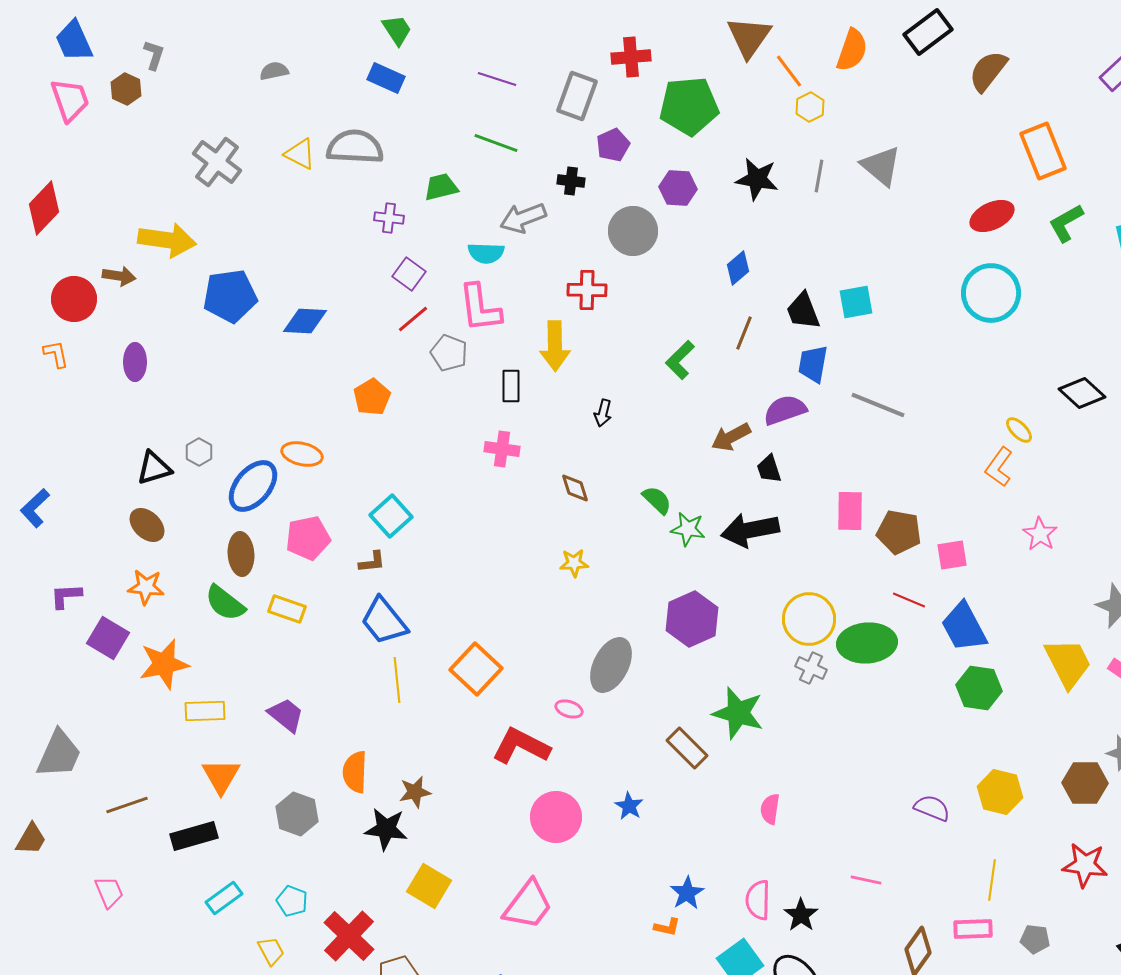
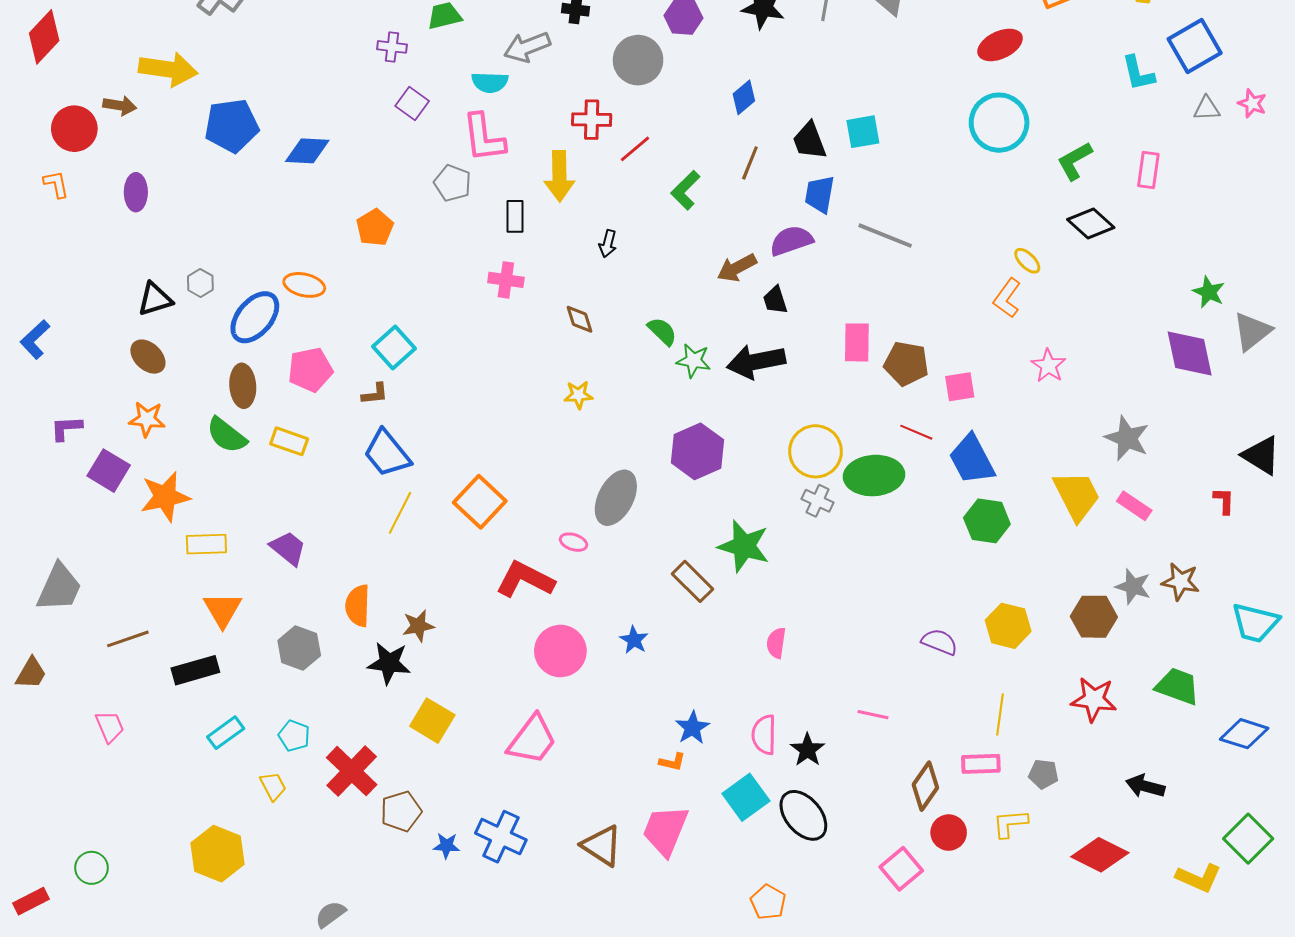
green L-shape: (1066, 223) -> (1075, 161), moved
red line: (413, 319) -> (635, 149), moved
yellow line: (397, 680) -> (400, 513), turned 33

